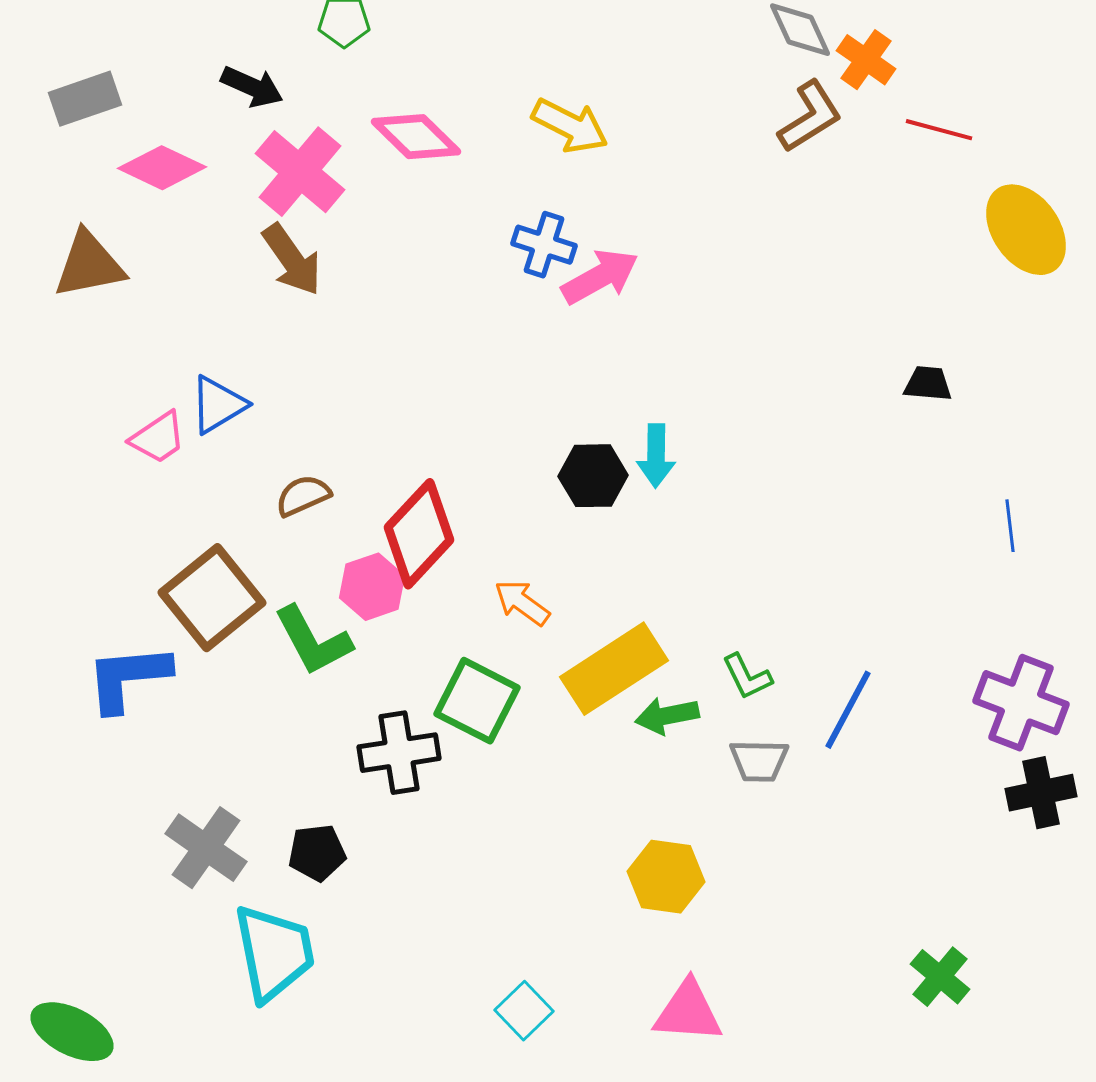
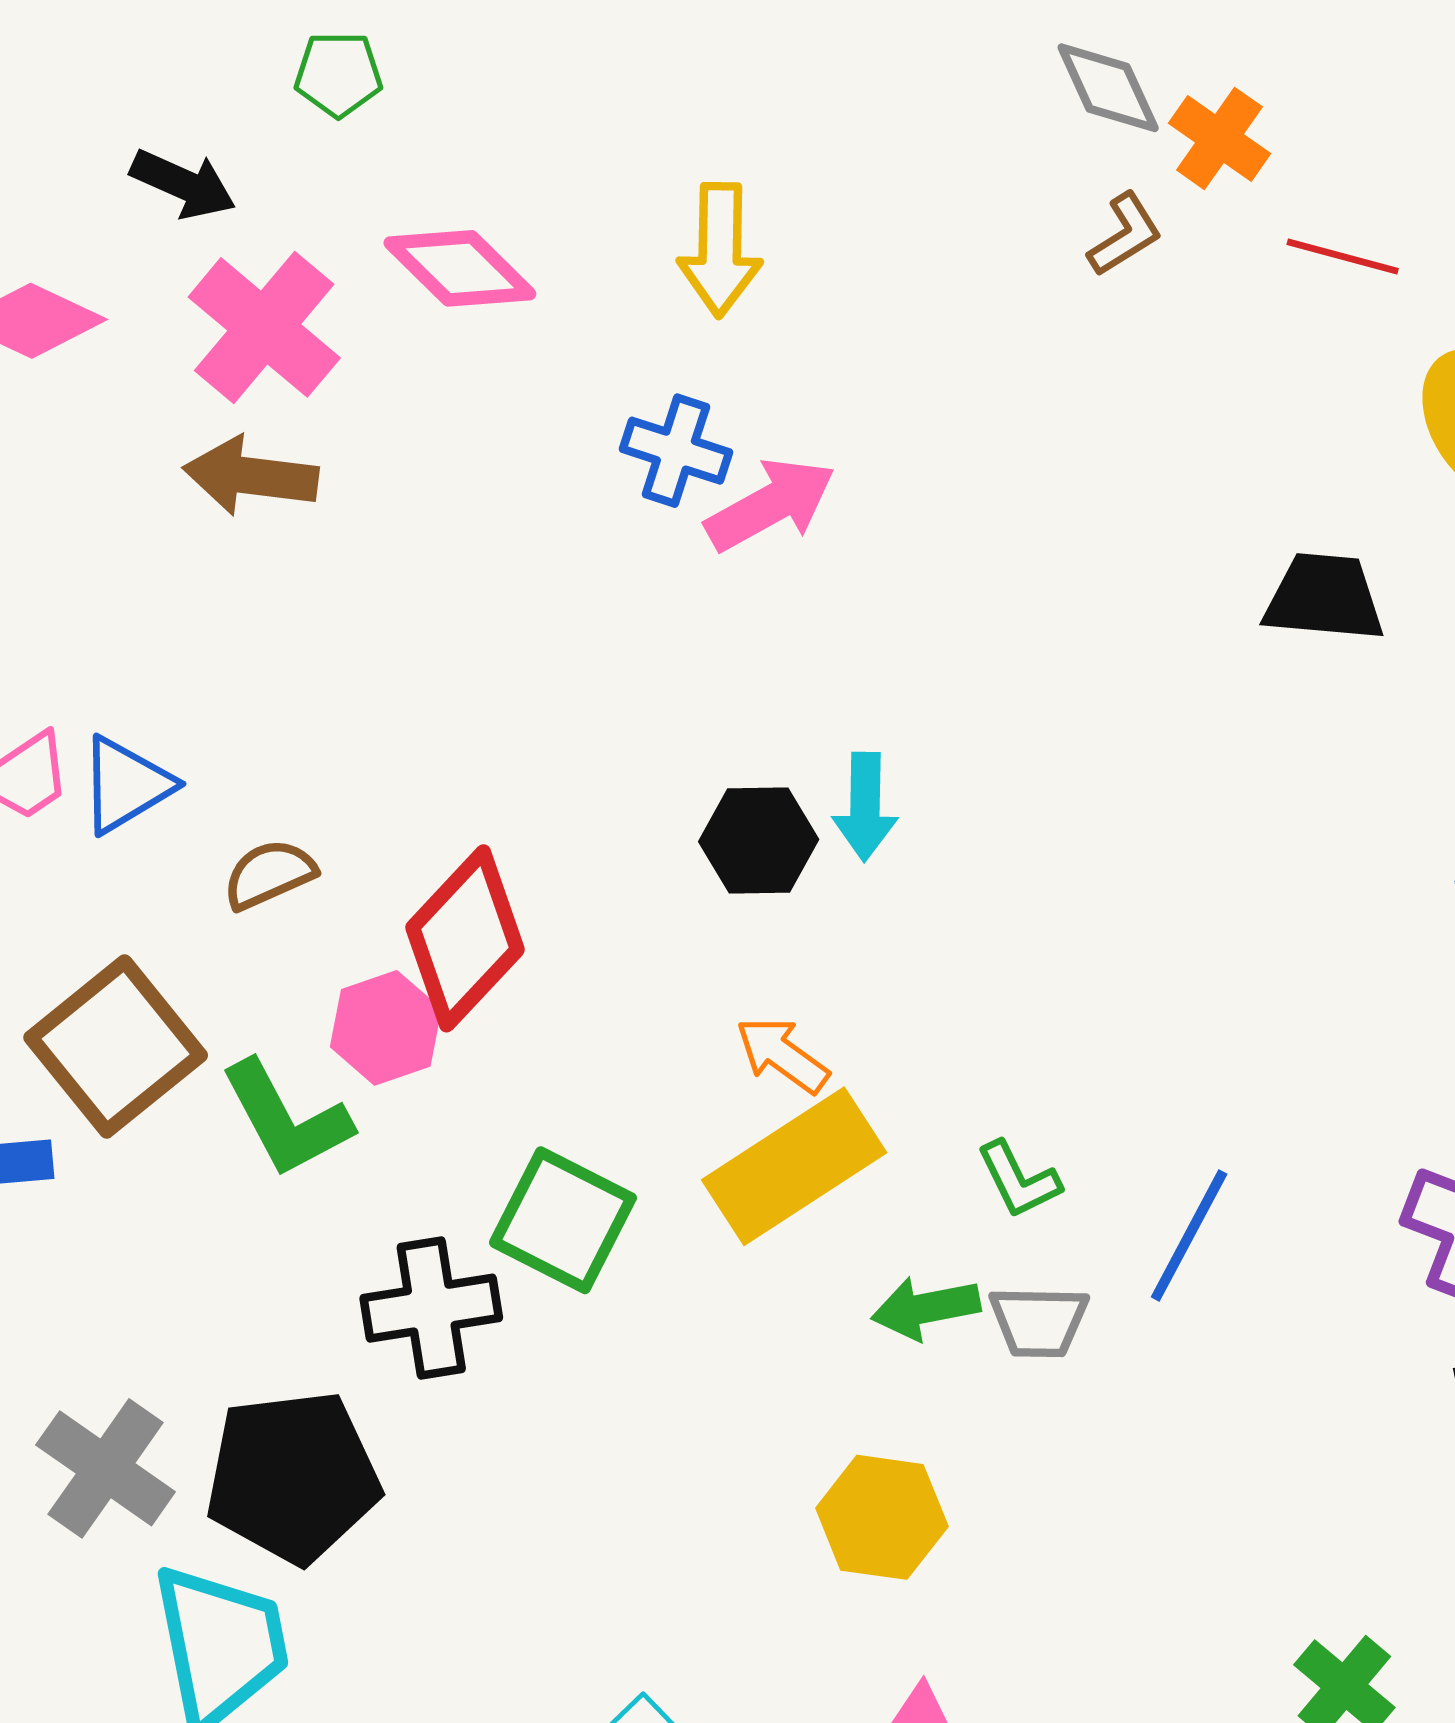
brown L-shape: (810, 117) -> (1125, 235), size x0.7
yellow arrow: (570, 126) -> (720, 250), turned 64
brown arrow: (292, 260) -> (251, 476), turned 132
black trapezoid: (928, 384) -> (1324, 597), moved, size x1.5
blue triangle: (218, 405) -> (126, 785), moved
orange arrow: (522, 603) -> (782, 1055), moved
green arrow: (667, 716) -> (926, 1308), moved
black pentagon: (317, 853) -> (293, 1477), size x1.8

